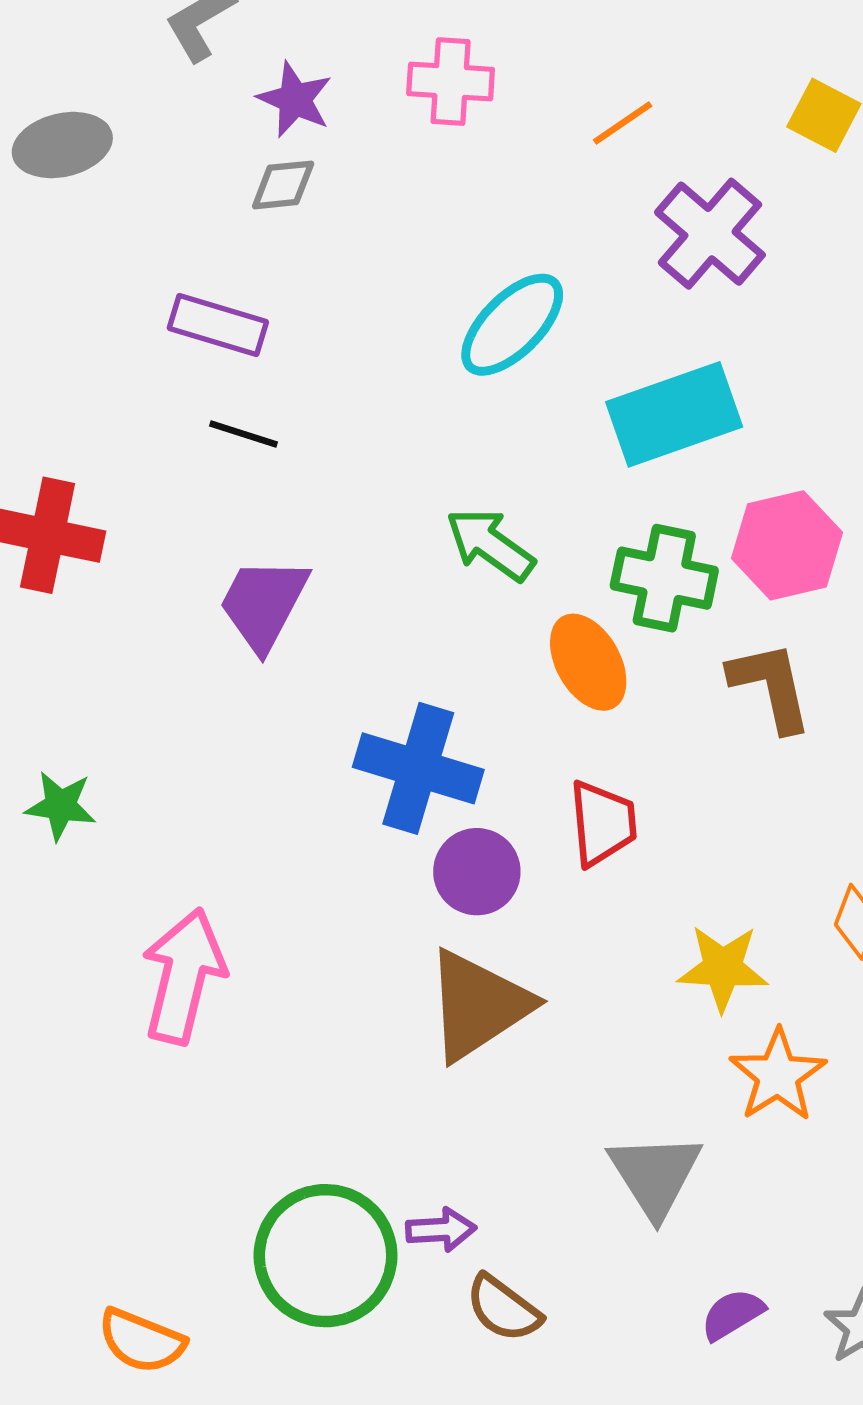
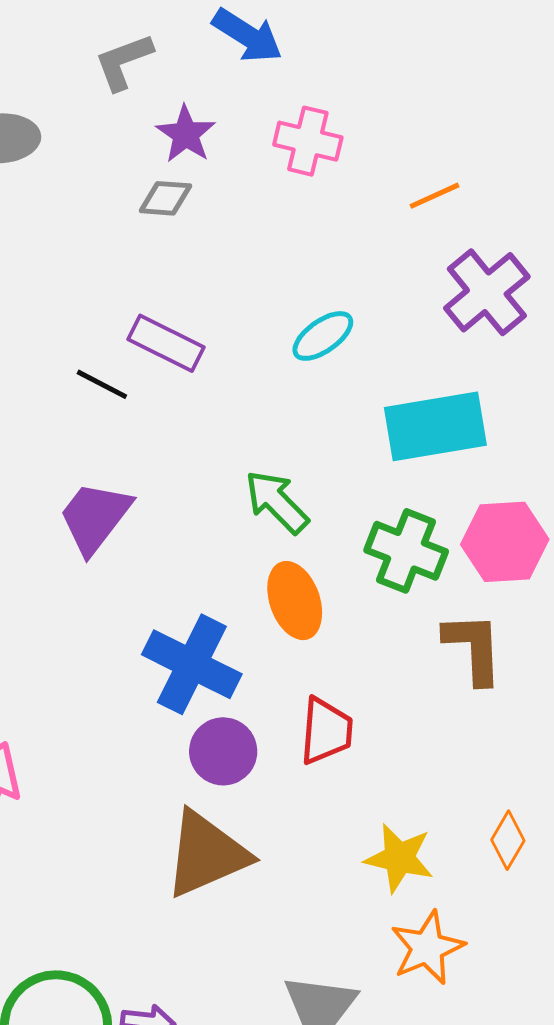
purple rectangle: (218, 325) -> (166, 343), moved
cyan ellipse: (512, 325) -> (323, 336), size x0.7
orange ellipse: (588, 662) -> (295, 601), moved

